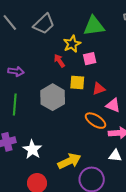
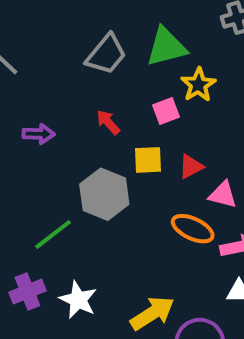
gray trapezoid: (44, 24) -> (106, 54), moved
yellow star: (72, 44) -> (198, 85), moved
purple arrow: (16, 71) -> (39, 134), moved
green line: (15, 104) -> (53, 234), moved, turned 55

